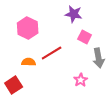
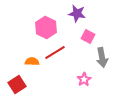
pink hexagon: (28, 28) -> (46, 27), moved

